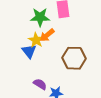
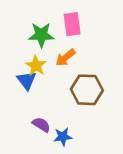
orange arrow: (47, 35) -> (65, 58), moved

